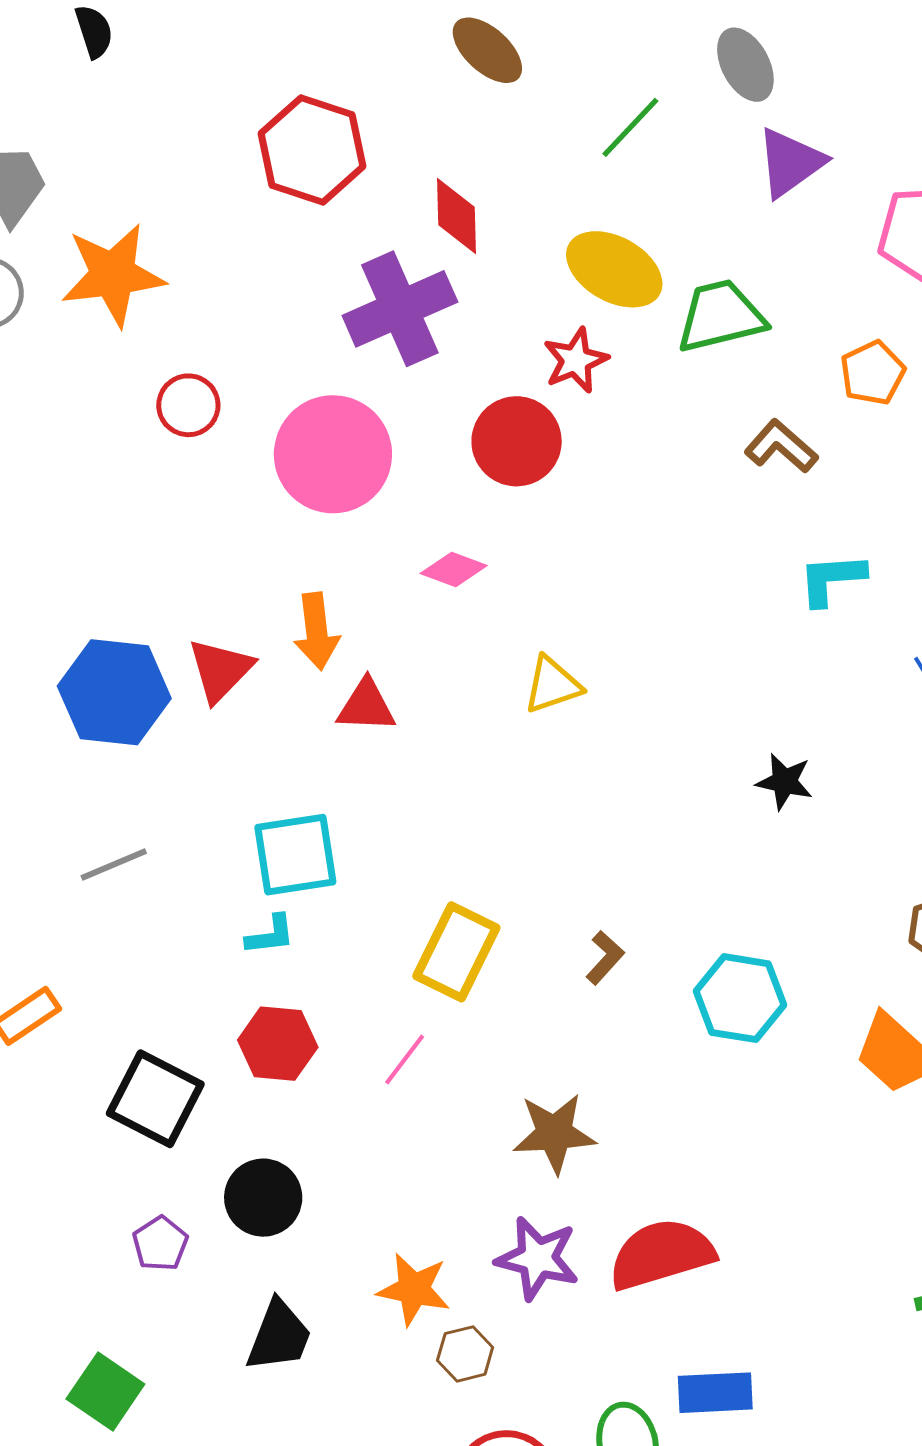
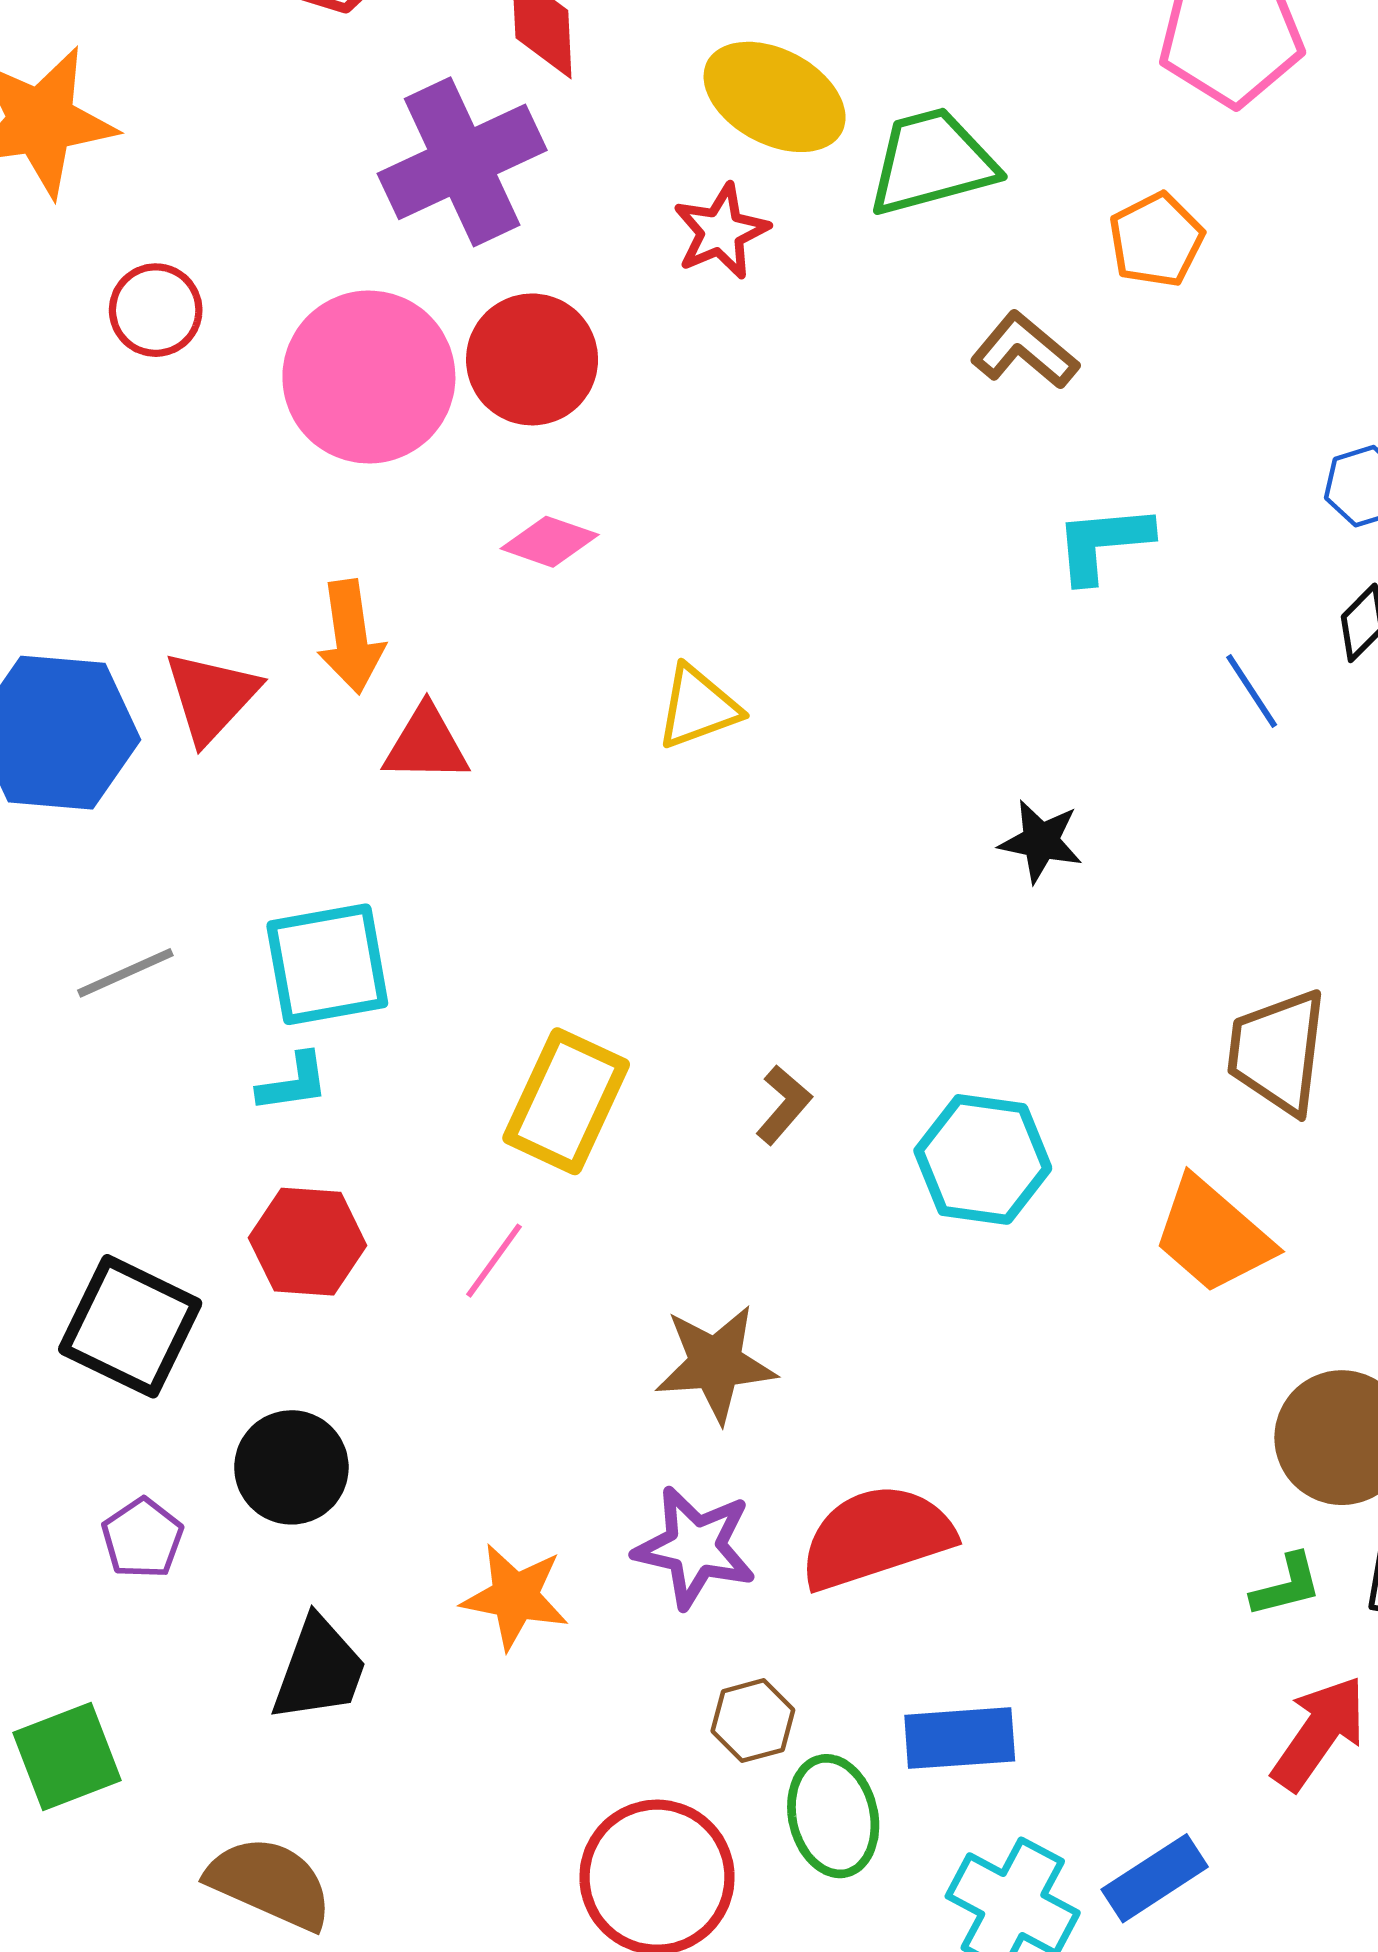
red circle: (517, 441) -> (532, 359), moved
gray line: (114, 864) -> (125, 973), moved
brown hexagon: (465, 1354) -> (753, 1721), moved
green square: (105, 1392) -> (67, 1757), turned 36

